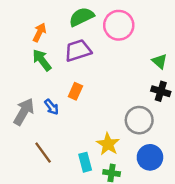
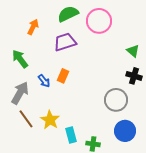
green arrow: (42, 60) -> (20, 59), moved
blue arrow: (51, 107) -> (44, 81), moved
yellow star: (108, 144) -> (50, 120), moved
brown line: (43, 153) -> (26, 119), moved

